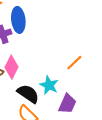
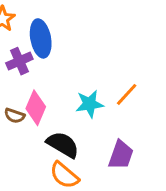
cyan star: (49, 85) -> (90, 104), moved, turned -30

